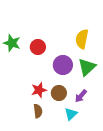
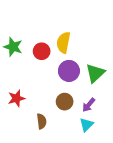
yellow semicircle: (82, 39) -> (63, 42), moved
red star: (39, 90) -> (16, 98), moved
cyan triangle: (71, 114) -> (86, 125), moved

